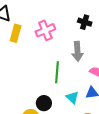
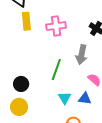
yellow rectangle: (16, 33) -> (26, 21), turned -36
black circle: (44, 103) -> (21, 84), moved

